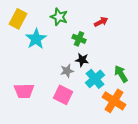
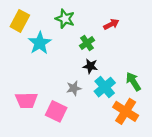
green cross: (79, 39) -> (87, 43), turned 32
gray star: (67, 71) -> (74, 88), moved
pink square: (63, 95) -> (56, 111), moved

